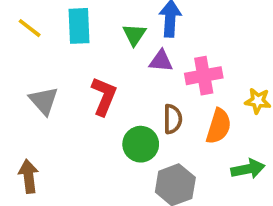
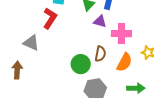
red L-shape: (104, 96) -> (50, 18), moved
gray triangle: (44, 101) -> (31, 43), moved, turned -36

